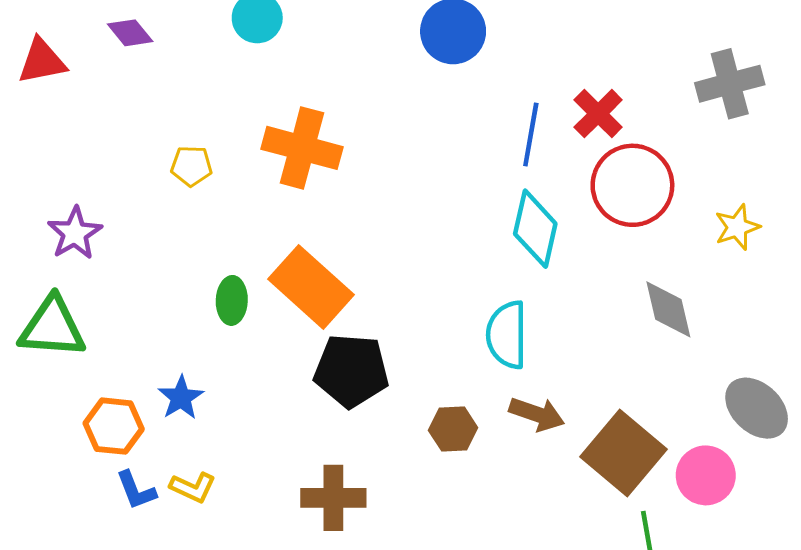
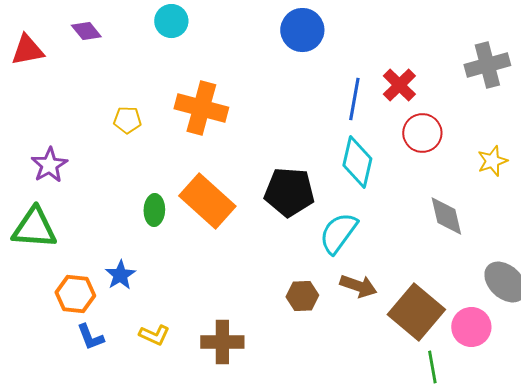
red circle: (632, 185) -> (422, 133), size x0.7
cyan semicircle: (507, 335) -> (338, 233), turned 36
black pentagon: (351, 371) -> (289, 192), moved
yellow L-shape: (193, 487) -> (154, 335), moved

